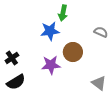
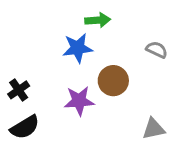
green arrow: (63, 13) -> (98, 20), turned -105
gray triangle: (99, 83) -> (154, 129), turned -49

